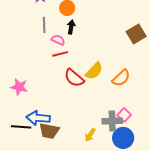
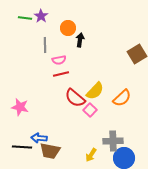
black arrow: (71, 27) -> (80, 40), moved
pink semicircle: (58, 40) -> (59, 60), turned 144
pink square: (124, 115) -> (90, 110), moved
blue arrow: (38, 118) -> (39, 138), size x0.7

